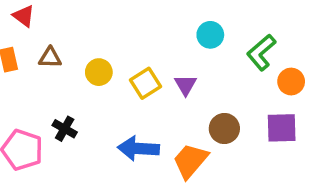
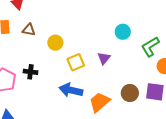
yellow square: (145, 83) -> (76, 62), moved
black cross: (65, 129) -> (30, 72), turned -32
brown circle: (224, 129) -> (130, 93), moved

